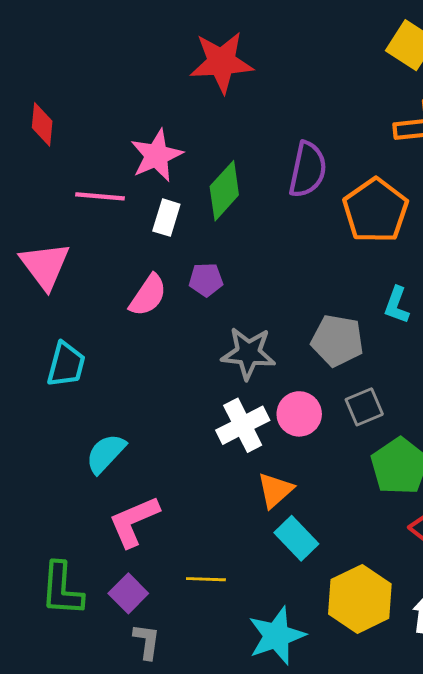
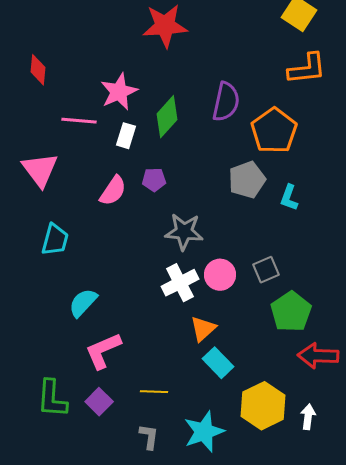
gray pentagon: (337, 340) -> (247, 180), moved, turned -30
gray L-shape: (147, 641) -> (149, 437), moved

